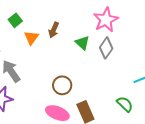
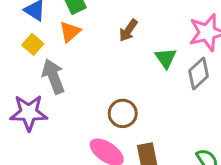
orange triangle: (31, 38) -> (70, 32), moved

